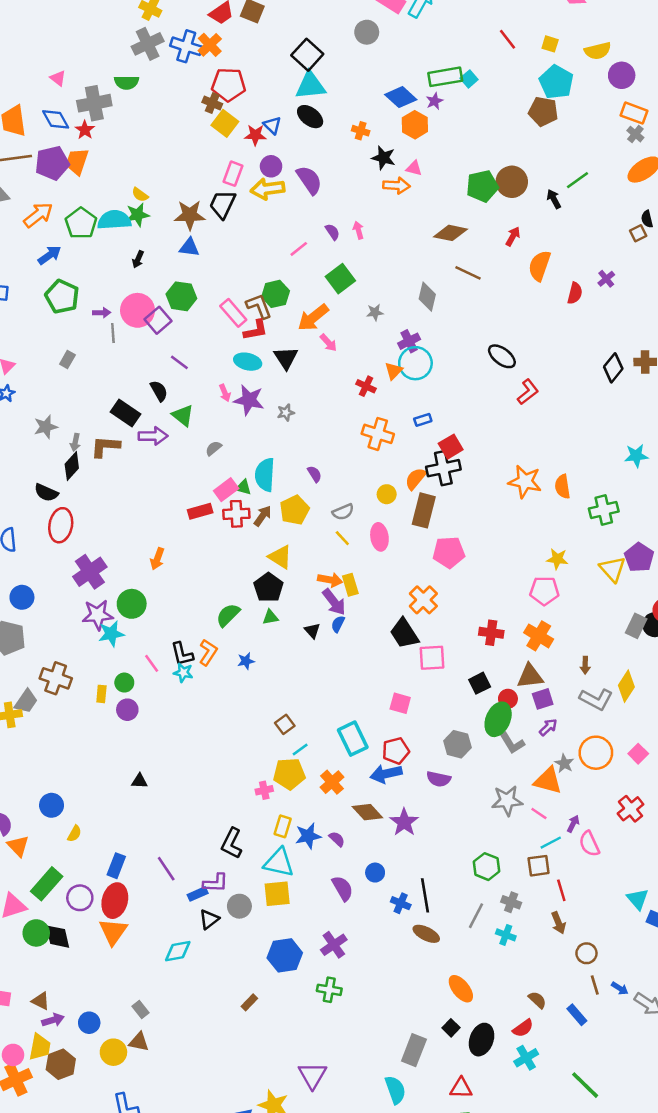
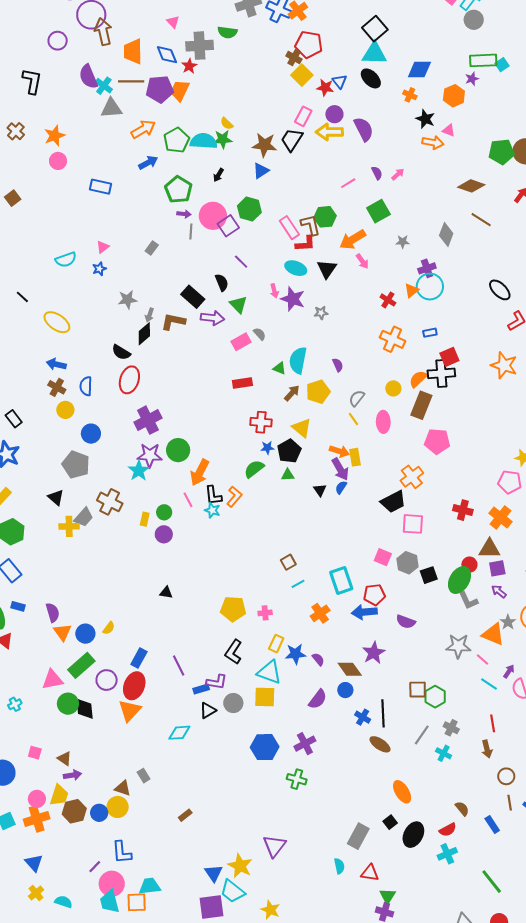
gray circle: (367, 32) -> (474, 20), moved
blue diamond: (401, 97) -> (419, 69), moved, turned -50
pink arrow: (358, 230) -> (398, 174), turned 56
blue triangle: (189, 247) -> (261, 171), turned -48
green pentagon: (62, 297) -> (178, 190), moved
gray semicircle: (214, 448) -> (260, 334), turned 80
orange star: (525, 482) -> (504, 365), moved
pink rectangle: (226, 490) -> (241, 342), moved
gray semicircle: (343, 512) -> (357, 398), turned 144
red cross: (236, 514) -> (261, 422), moved
orange arrow: (157, 559) -> (200, 472), moved, size x1.5
black trapezoid: (404, 633) -> (393, 502), turned -92
cyan star: (111, 634) -> (139, 471), moved, turned -30
blue star: (246, 661) -> (267, 448), moved
black square: (480, 683) -> (429, 575), moved
purple arrow: (548, 727) -> (499, 591), turned -105
gray hexagon: (457, 744) -> (407, 563), moved
yellow pentagon: (289, 774) -> (233, 609), moved
blue circle: (52, 805) -> (85, 634), moved
brown diamond: (367, 812) -> (350, 669), moved
cyan line: (551, 843) -> (489, 684), turned 54
brown square: (539, 866) -> (418, 690), moved
purple semicircle: (343, 888) -> (318, 699), turned 60
brown rectangle: (249, 1002) -> (185, 815), moved
blue circle: (89, 1023) -> (99, 813), moved
brown triangle: (139, 1042) -> (123, 788), moved
red triangle: (461, 1088) -> (370, 873), moved
cyan semicircle: (395, 1090) -> (339, 866), size x0.7

